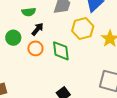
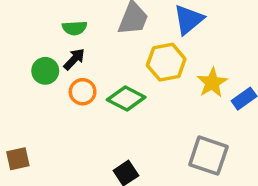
black arrow: (38, 29) -> (74, 59), moved
green diamond: (61, 51) -> (126, 98), turned -60

